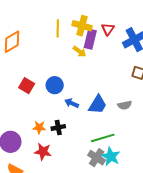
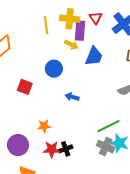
blue circle: (55, 85) -> (54, 69), moved
blue trapezoid: (98, 105) -> (94, 56), moved
black cross: (58, 127) -> (66, 149), moved

